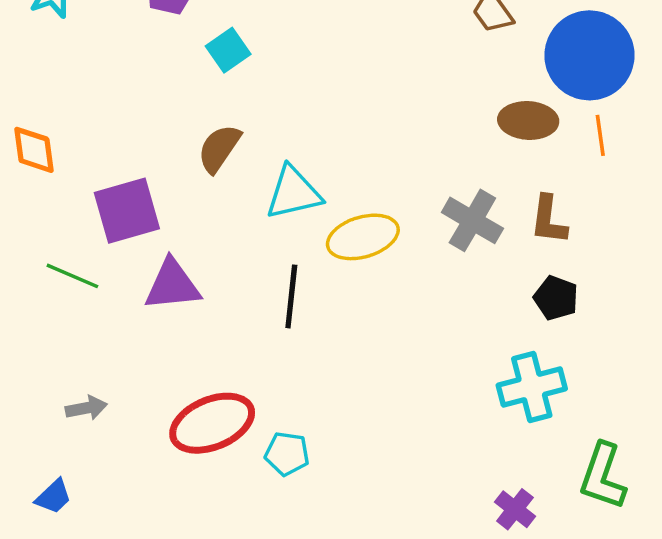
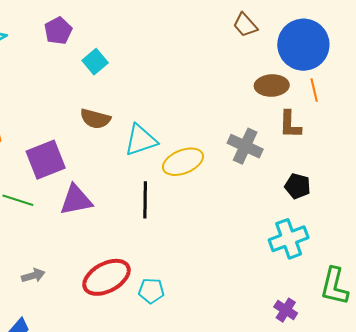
brown semicircle: (219, 148) -> (95, 119), turned -104
brown L-shape: (549, 220) -> (290, 125), moved

